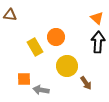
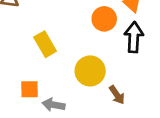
orange circle: (56, 37) -> (104, 19), moved

